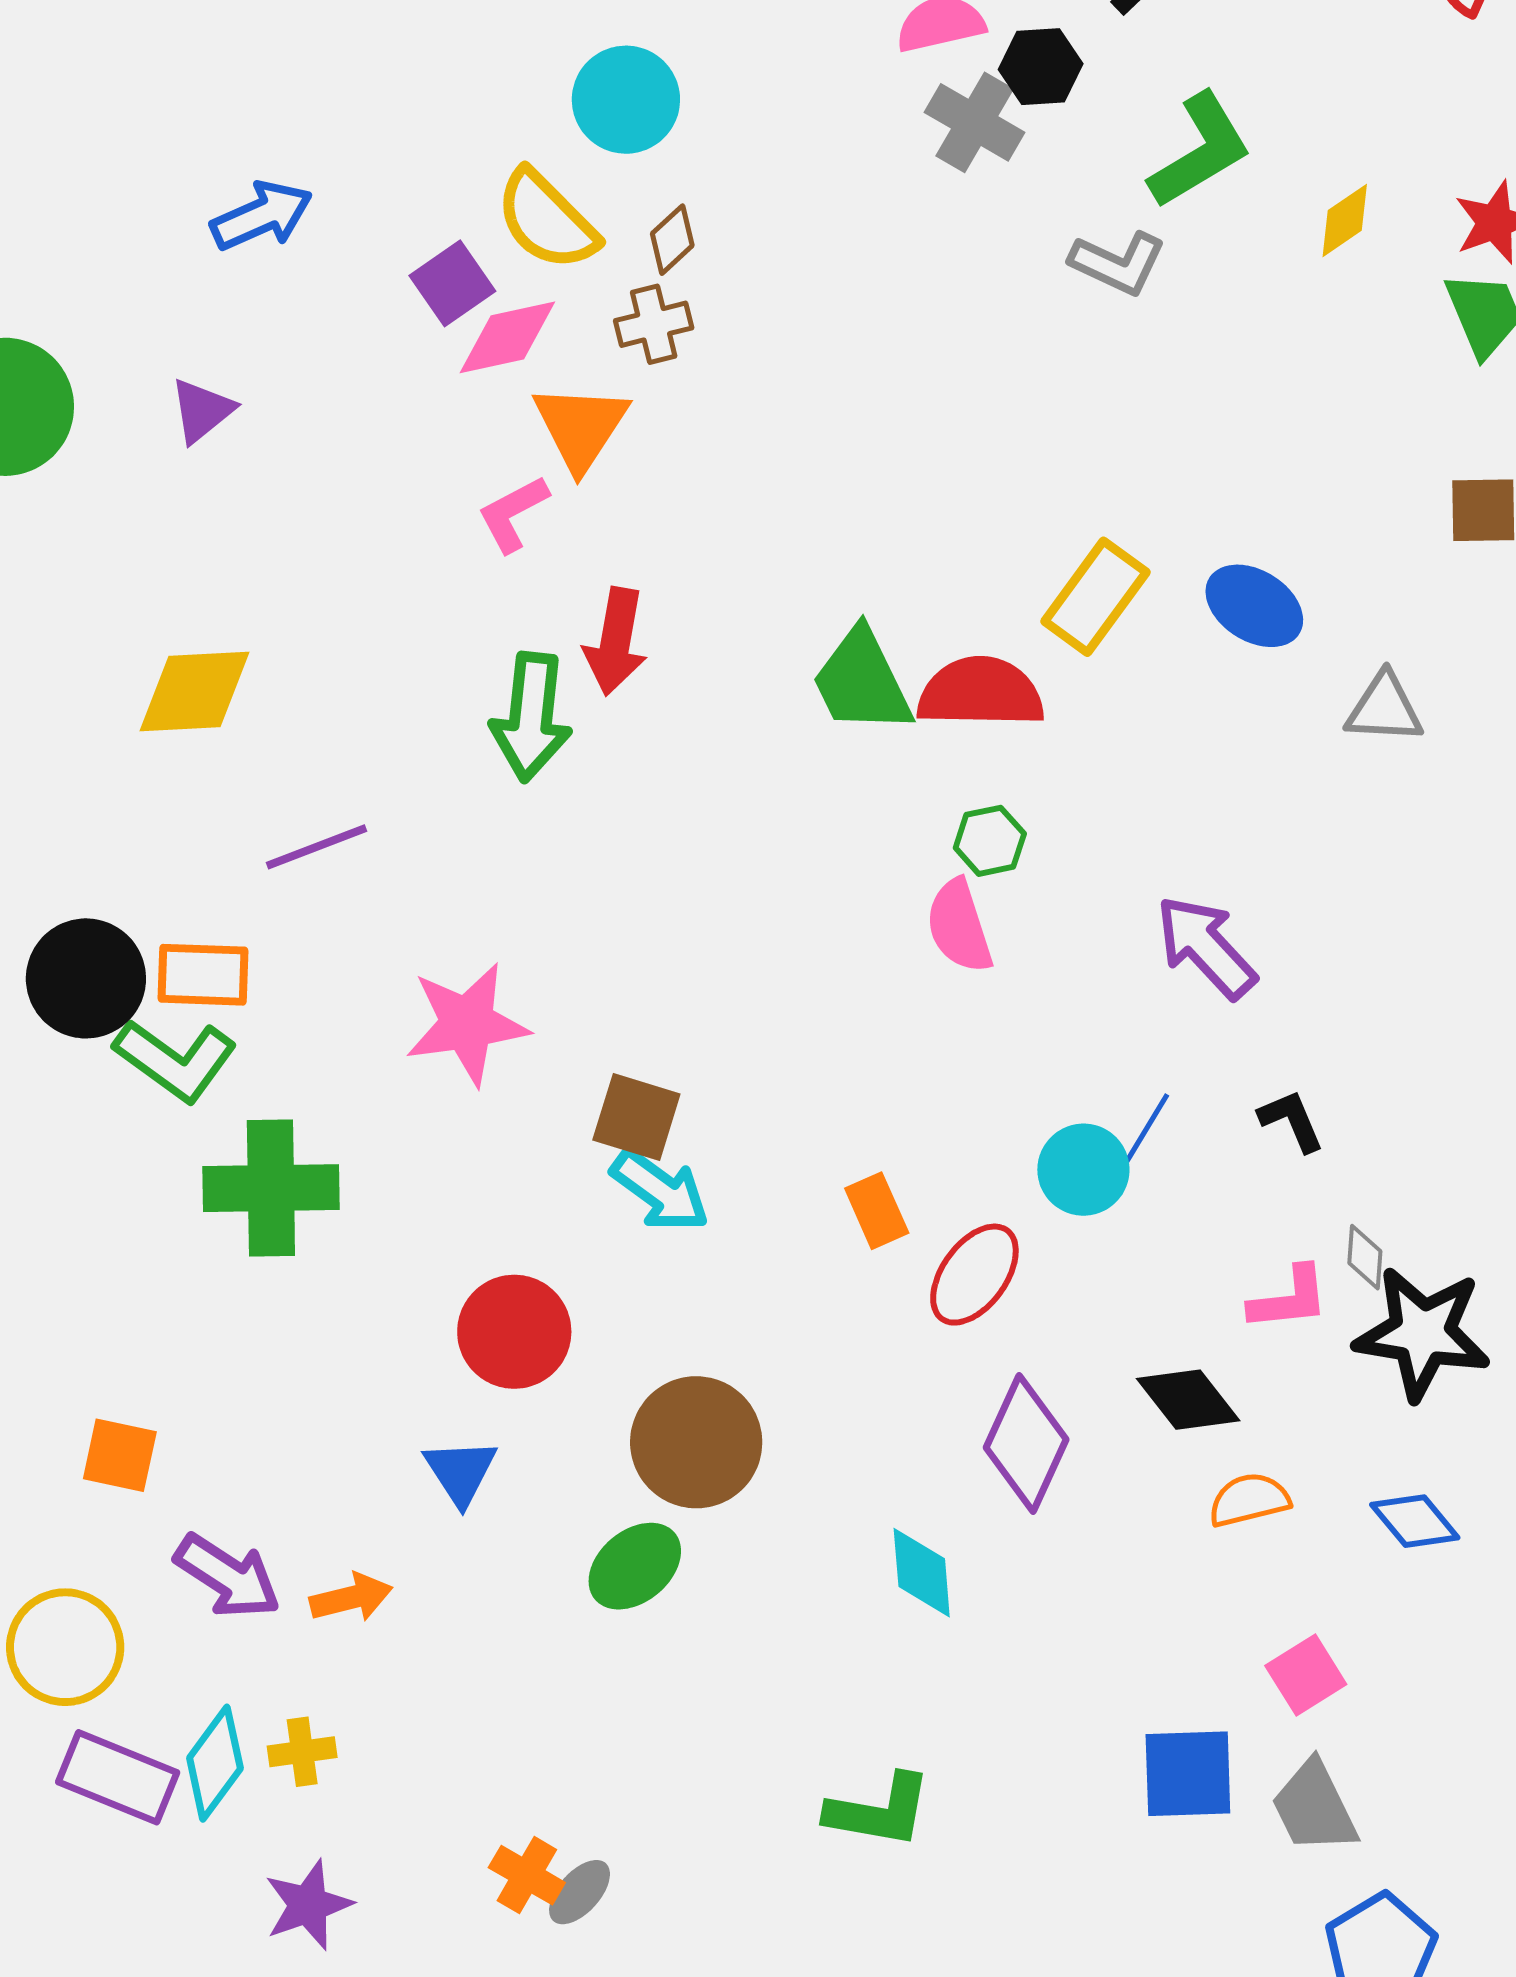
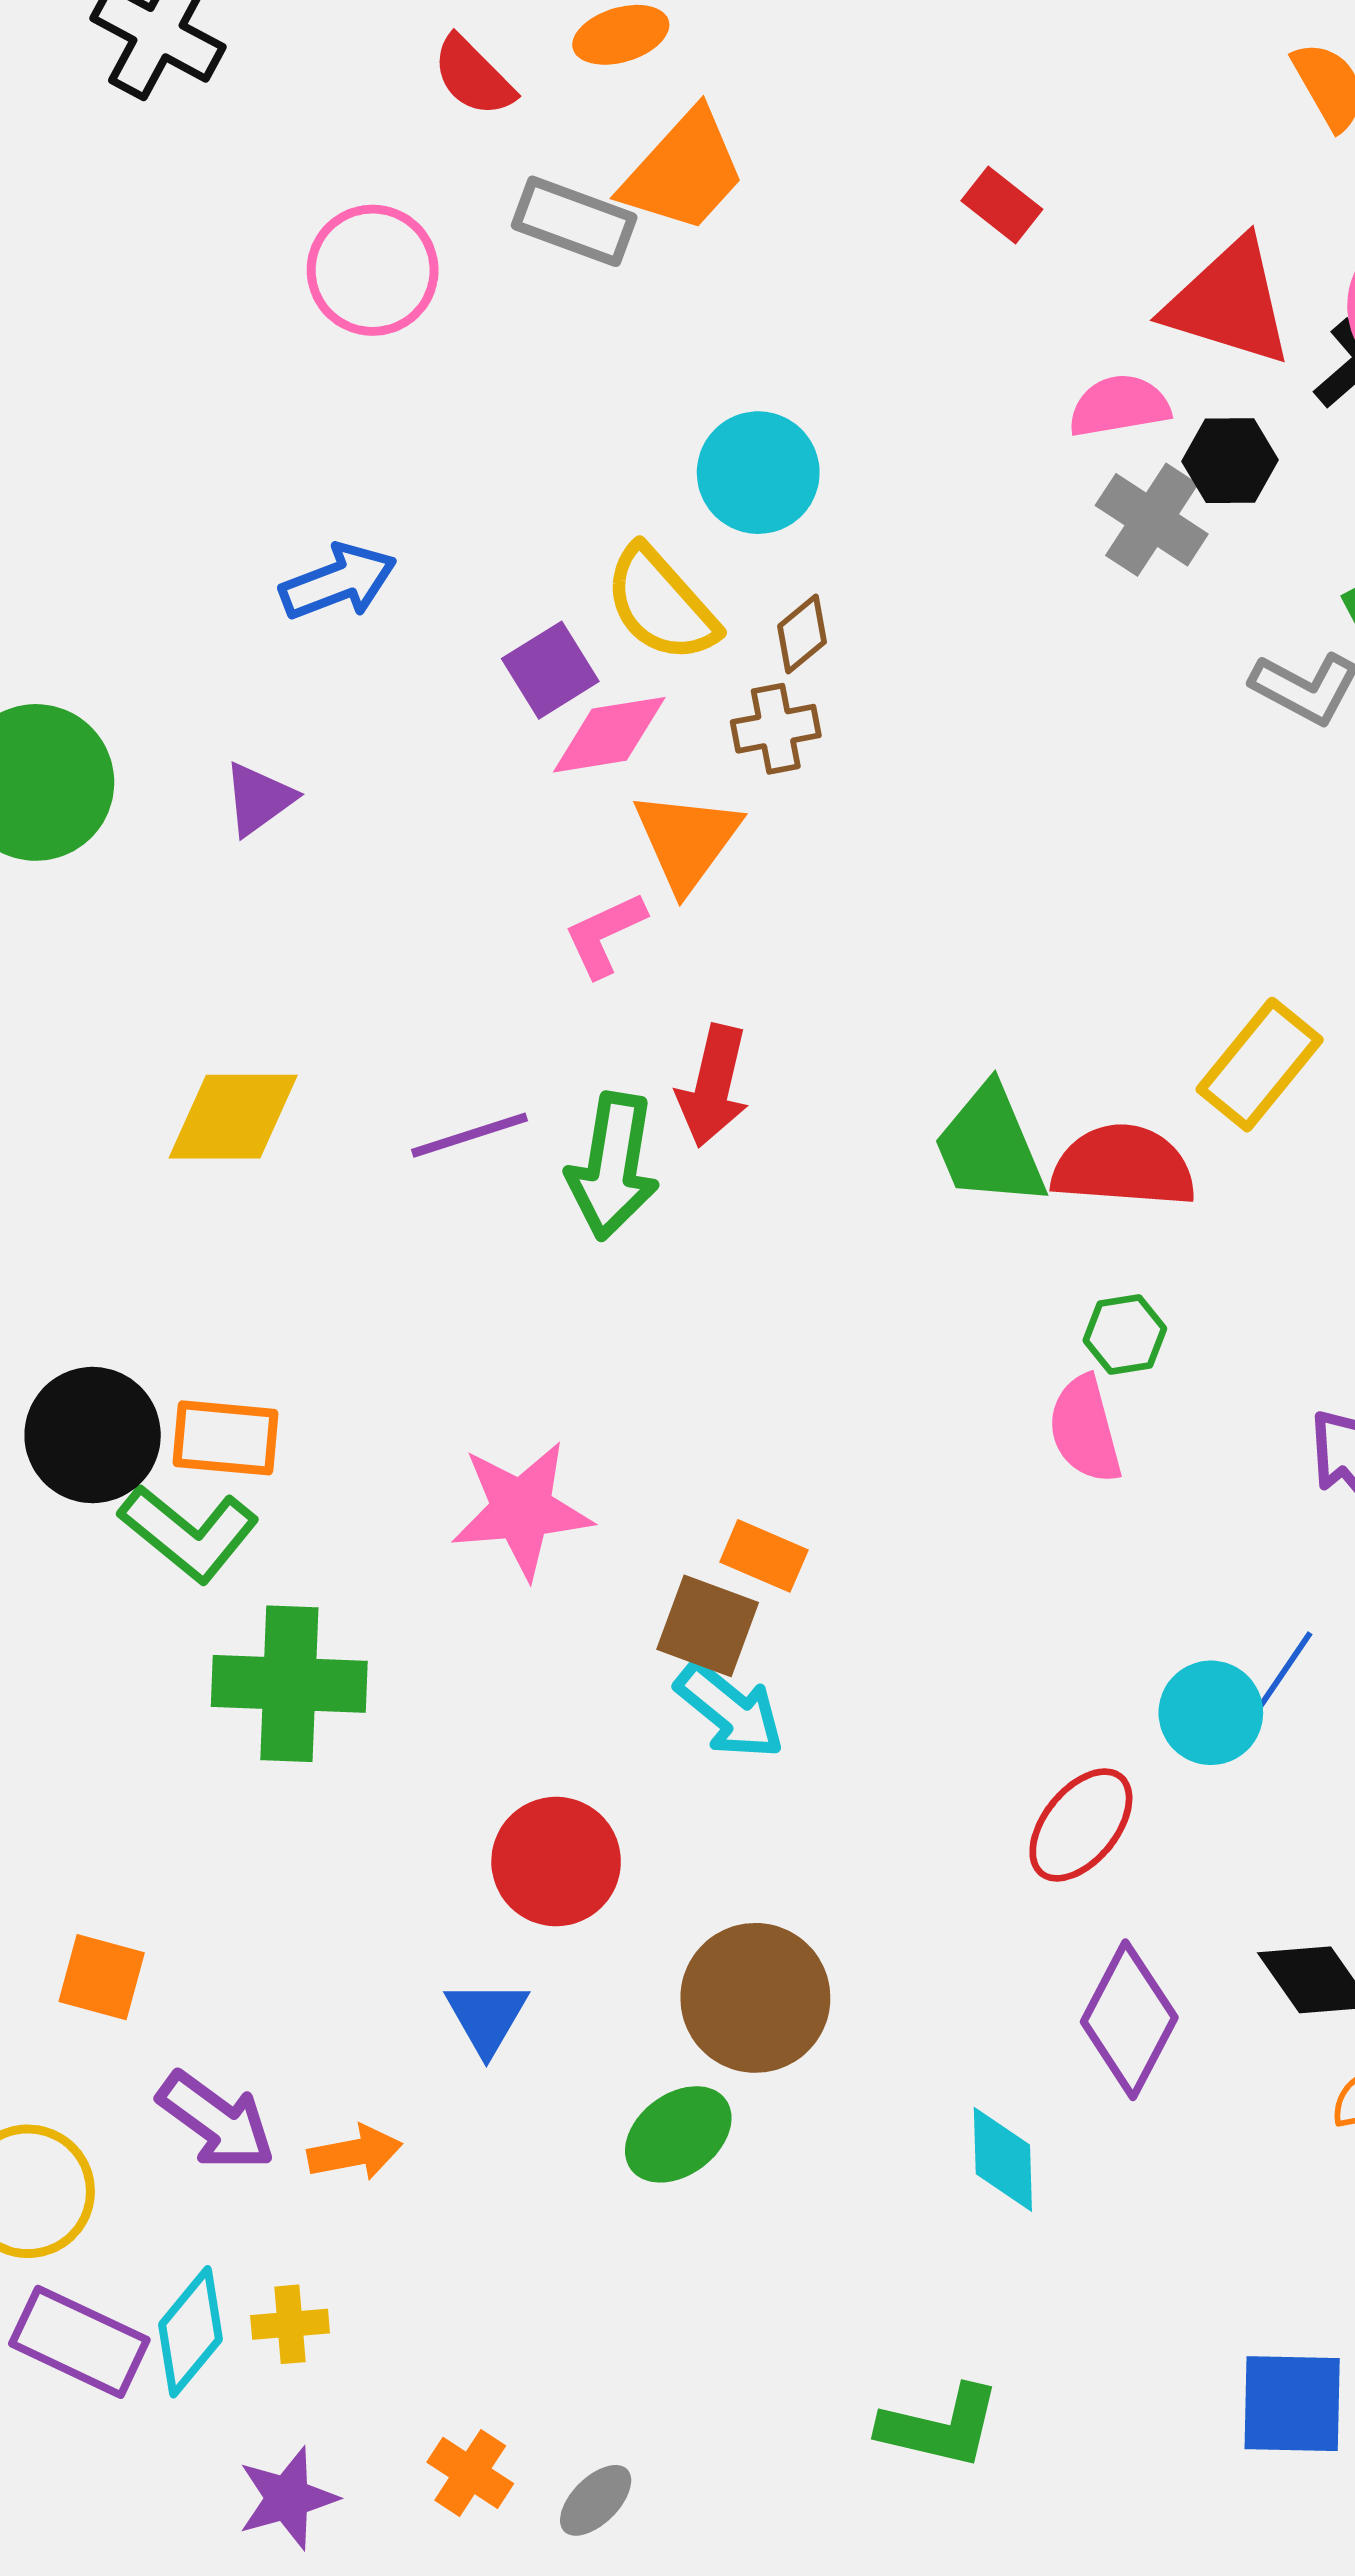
purple line: (317, 847) -> (469, 1135), moved
orange rectangle: (877, 1211) -> (764, 1556), moved, turned -46
orange cross: (527, 1875) -> (470, 2473), moved

